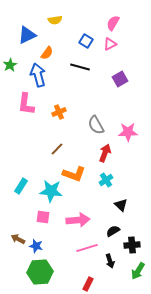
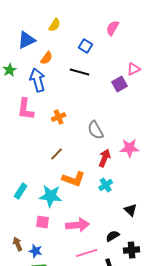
yellow semicircle: (55, 20) -> (55, 25), turned -48
pink triangle: (110, 44) -> (134, 69), moved
pink star: (128, 132) -> (130, 148), moved
black triangle: (121, 205) -> (131, 210), moved
brown arrow: (18, 239) -> (18, 244), turned 40

